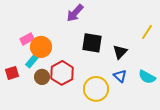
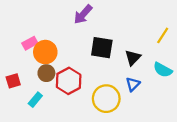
cyan rectangle: (32, 61) -> (35, 100), moved
blue triangle: (120, 76) -> (133, 84), turned 32
brown circle: (42, 77) -> (46, 73), moved
cyan semicircle: (147, 77) -> (163, 70), moved

